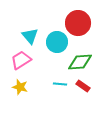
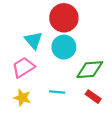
red circle: (78, 23) -> (64, 18), moved
cyan line: (60, 84) -> (57, 92), moved

